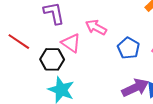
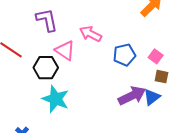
blue pentagon: (128, 48) -> (124, 55), turned 30

